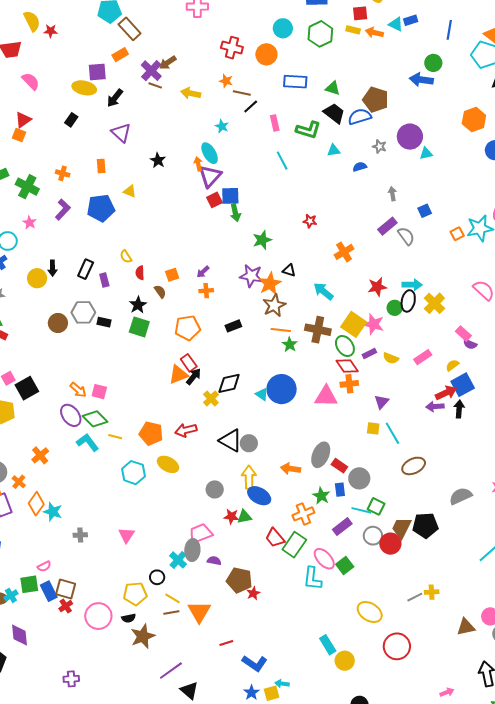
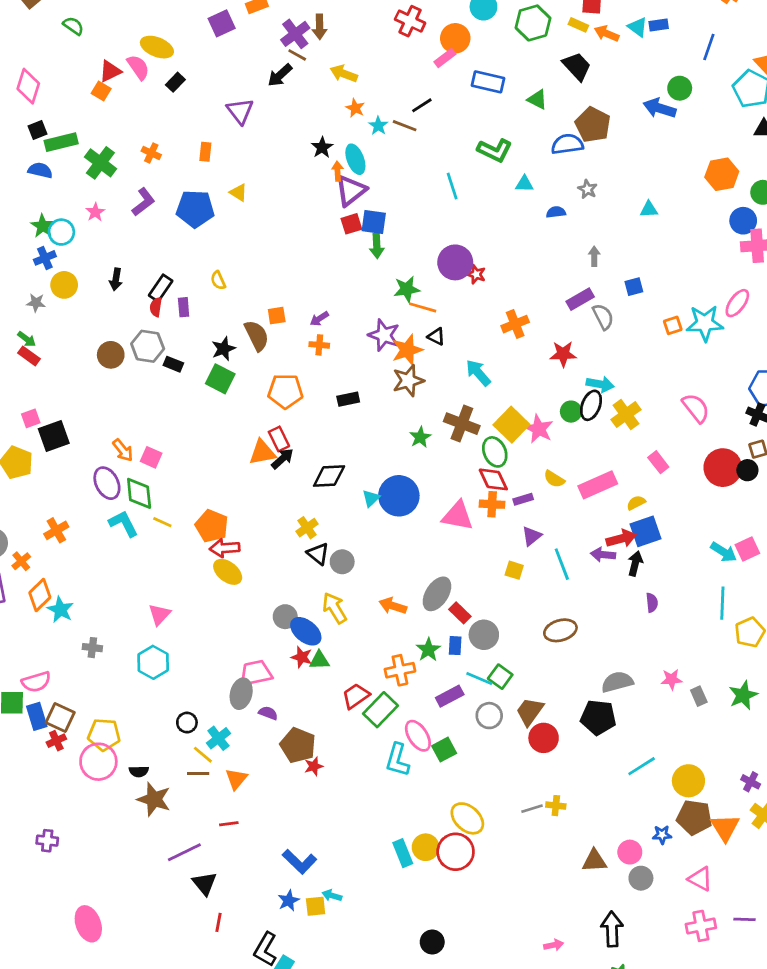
brown arrow: (168, 63) -> (320, 27), turned -66
purple square: (97, 72) -> (222, 23), turned -30
pink semicircle: (31, 81) -> (138, 67), moved
orange star: (226, 81) -> (355, 108), moved
yellow ellipse: (84, 88) -> (157, 47), moved
brown line: (242, 93) -> (405, 126), moved
black arrow: (115, 98) -> (280, 75), moved
black trapezoid: (334, 113) -> (577, 66), moved
pink rectangle: (275, 123) -> (445, 58), moved, turned 56
purple circle: (410, 137) -> (455, 262), moved
black star: (158, 160) -> (322, 147), moved
red semicircle: (140, 273) -> (156, 307), moved
yellow circle: (37, 278) -> (64, 285), moved
red star: (377, 287) -> (563, 354), moved
brown semicircle: (160, 292) -> (257, 336), size x1.6
orange line: (281, 330) -> (423, 307), moved
purple semicircle: (470, 344) -> (652, 603), moved, turned -128
purple rectangle: (369, 353) -> (523, 499), moved
pink rectangle: (423, 357) -> (598, 485), size x1.5
cyan triangle: (262, 394) -> (371, 498), turned 32
yellow cross: (211, 399) -> (307, 528), moved
green diamond: (95, 419) -> (139, 493), turned 30
red arrow: (186, 430) -> (225, 548), moved
cyan line: (392, 433) -> (562, 564), moved
black triangle: (231, 440) -> (318, 554), size x0.7
cyan hexagon: (133, 473) -> (153, 662), moved
yellow arrow: (249, 477) -> (335, 608), turned -40
blue ellipse: (259, 496) -> (306, 631), moved
black pentagon: (425, 525) -> (598, 717), moved
pink triangle: (126, 535) -> (160, 615), moved
red trapezoid: (275, 538) -> (356, 696), turned 85
red circle: (390, 544) -> (544, 738), moved
cyan cross: (178, 560) -> (218, 738), moved
pink semicircle: (44, 566) -> (36, 682), size x1.5
yellow pentagon: (135, 594) -> (104, 735), moved
orange triangle: (199, 612) -> (236, 779), size x0.7
brown star: (143, 636) -> (154, 799), turned 30
red line: (226, 643) -> (229, 824), moved
red circle: (397, 646) -> (456, 852), moved
yellow circle: (345, 661) -> (426, 847), moved

